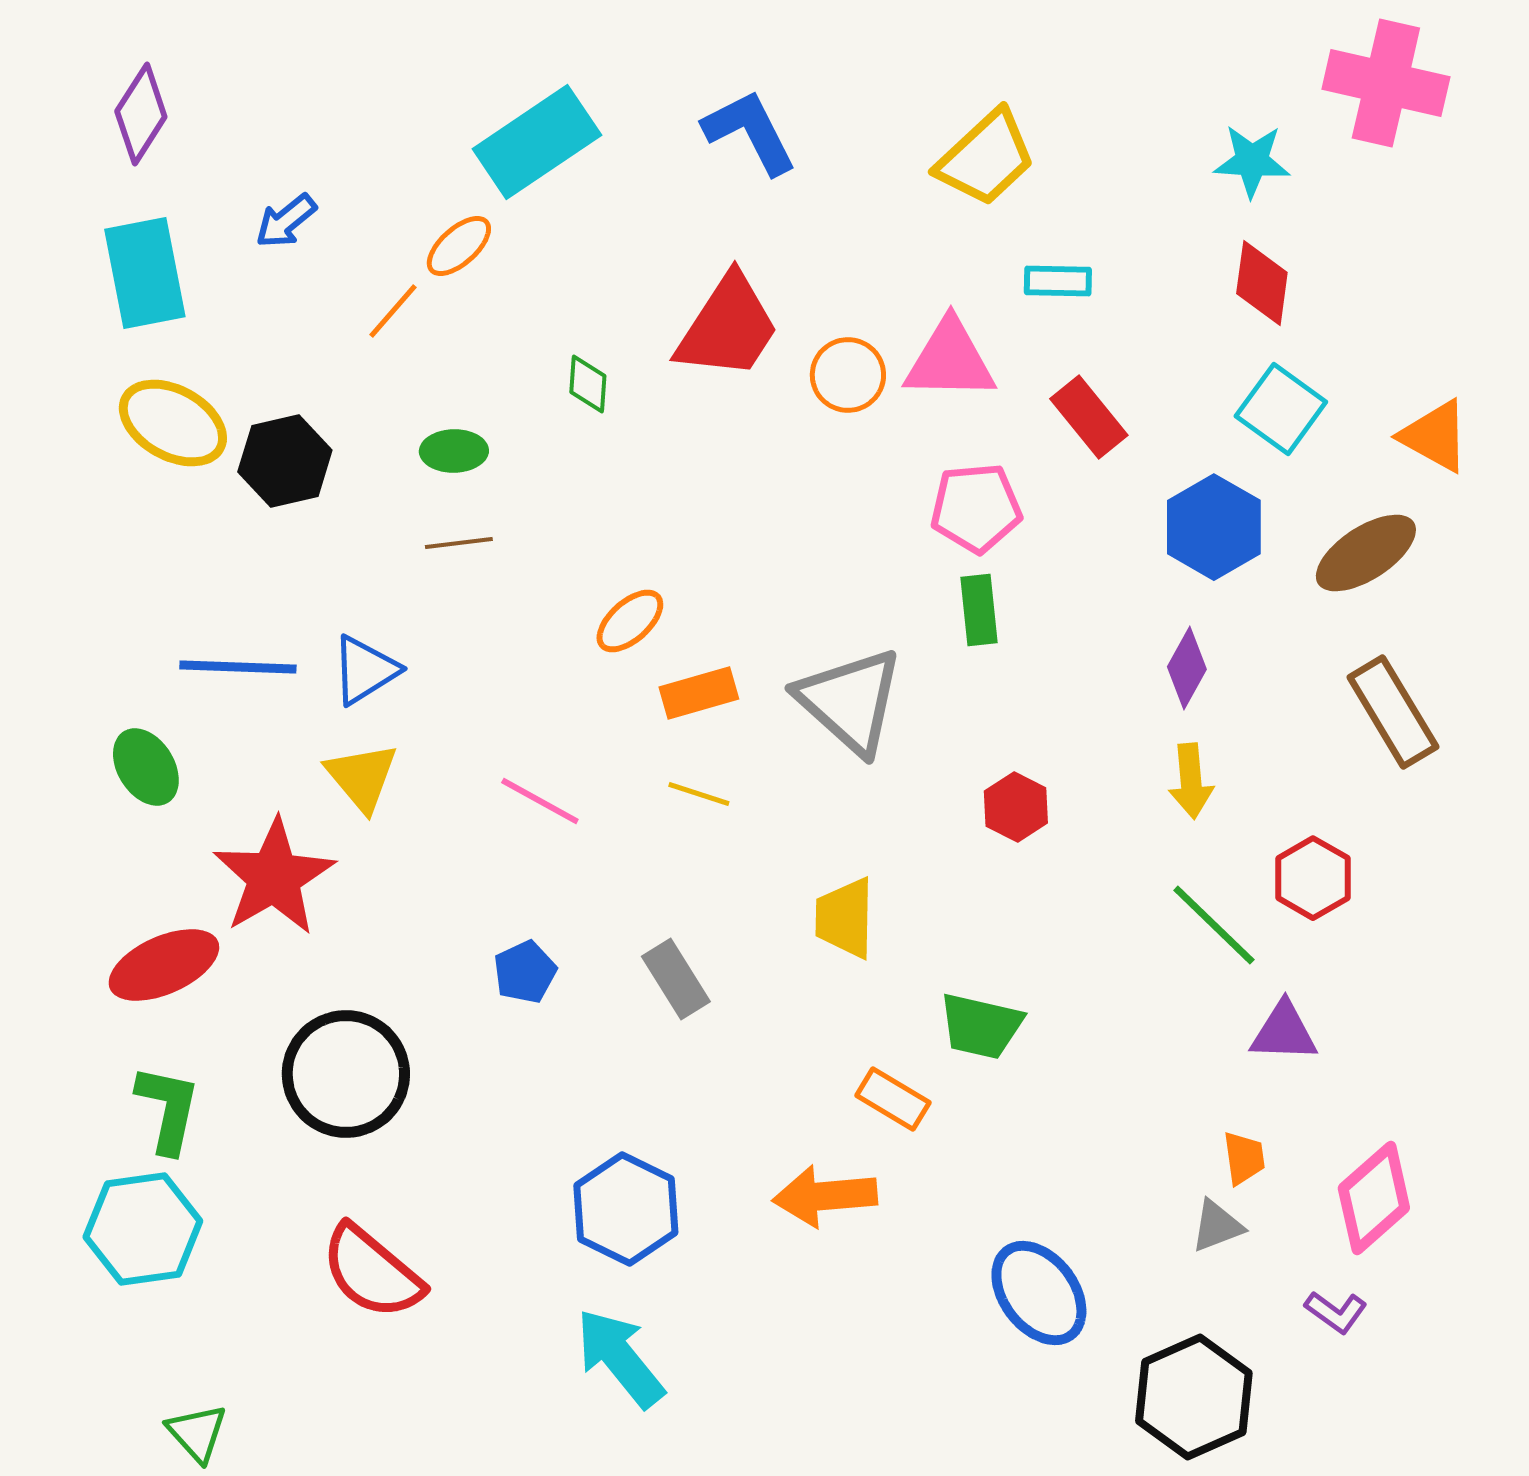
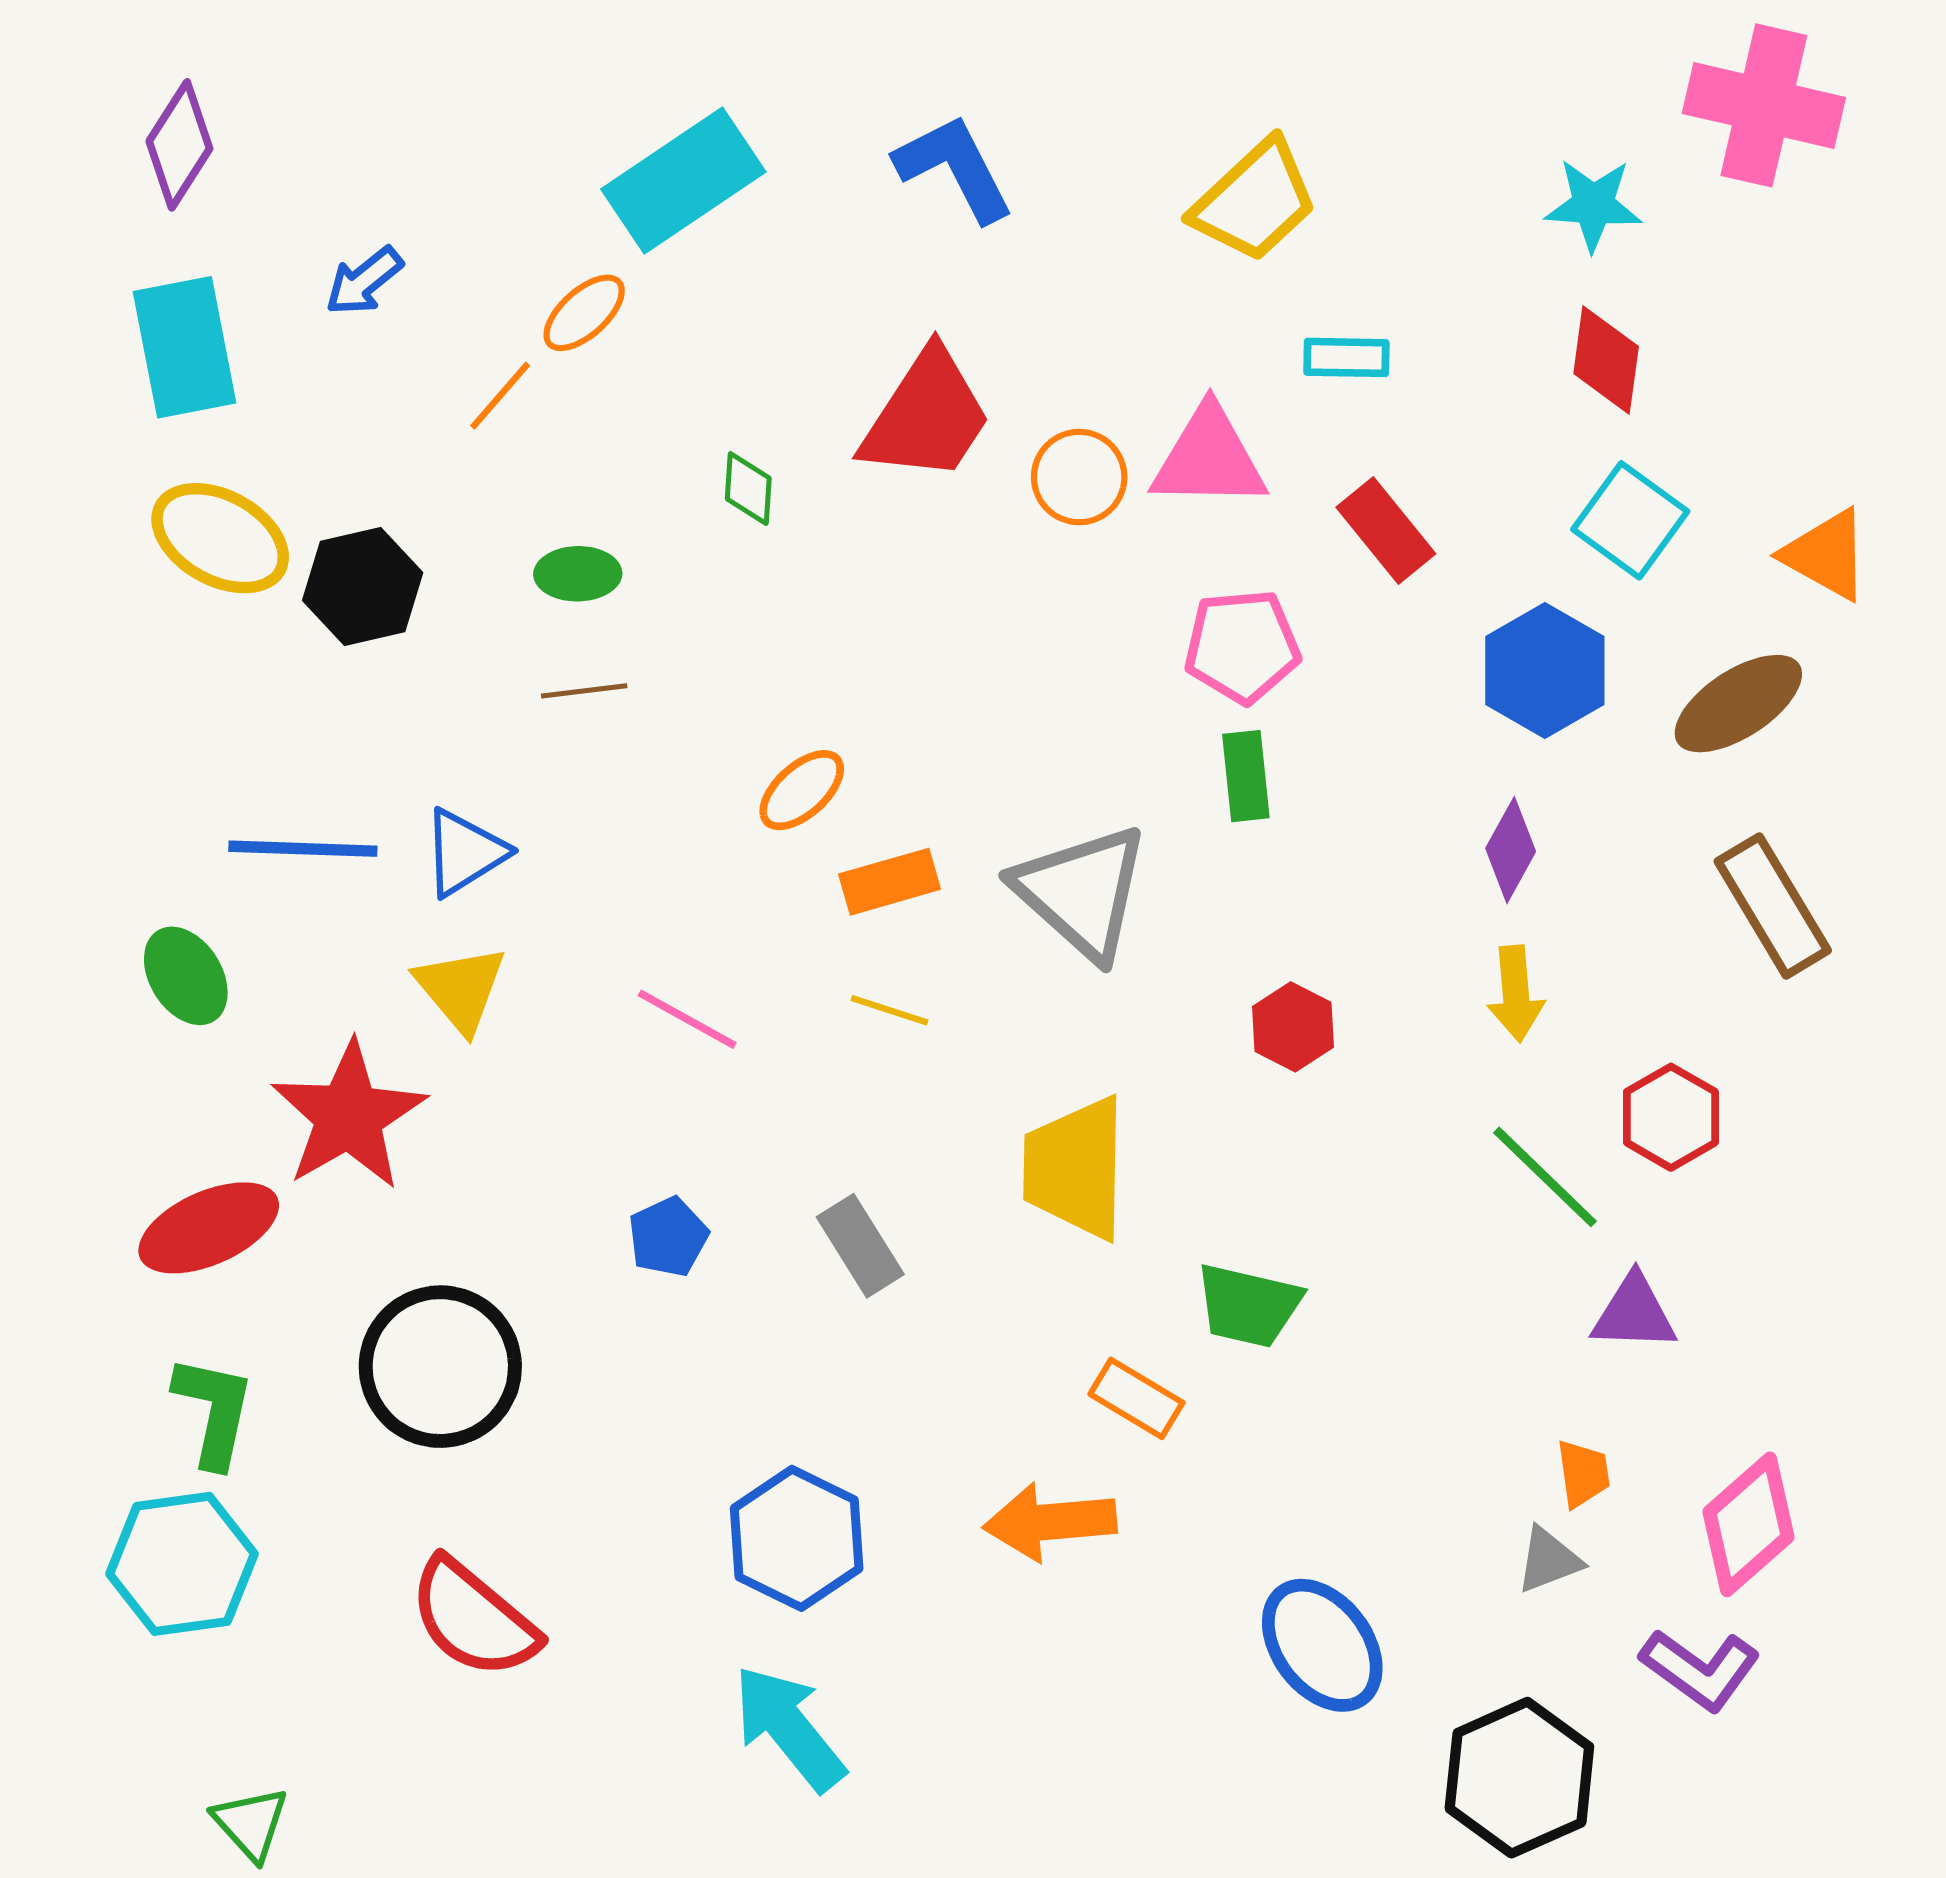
yellow trapezoid: (845, 918) -> (1075, 1168), size x1.4
purple L-shape: (1336, 1312) -> (1700, 1669), size x1.5

